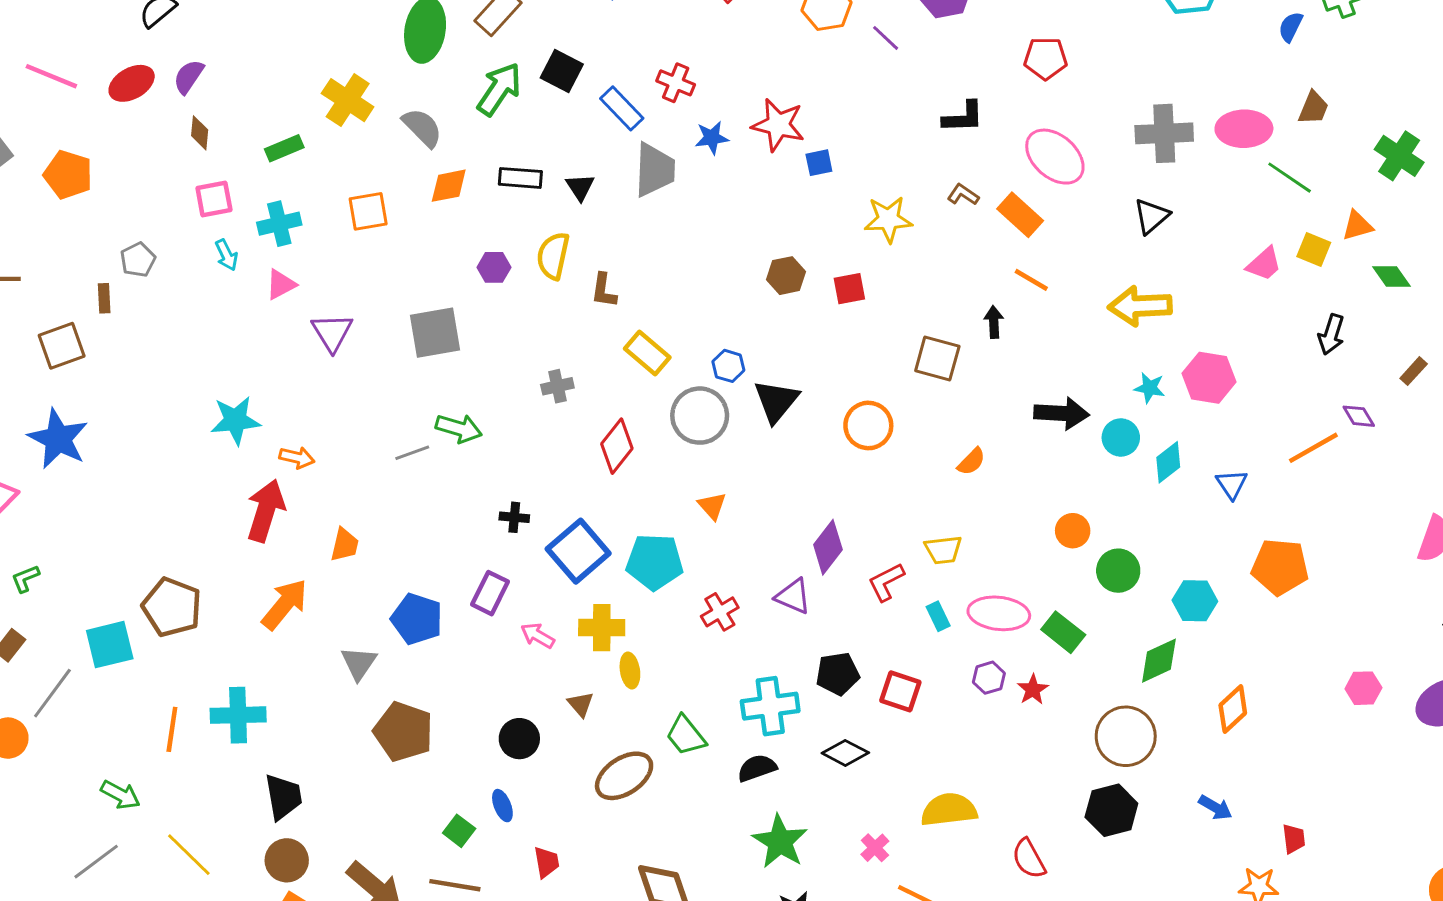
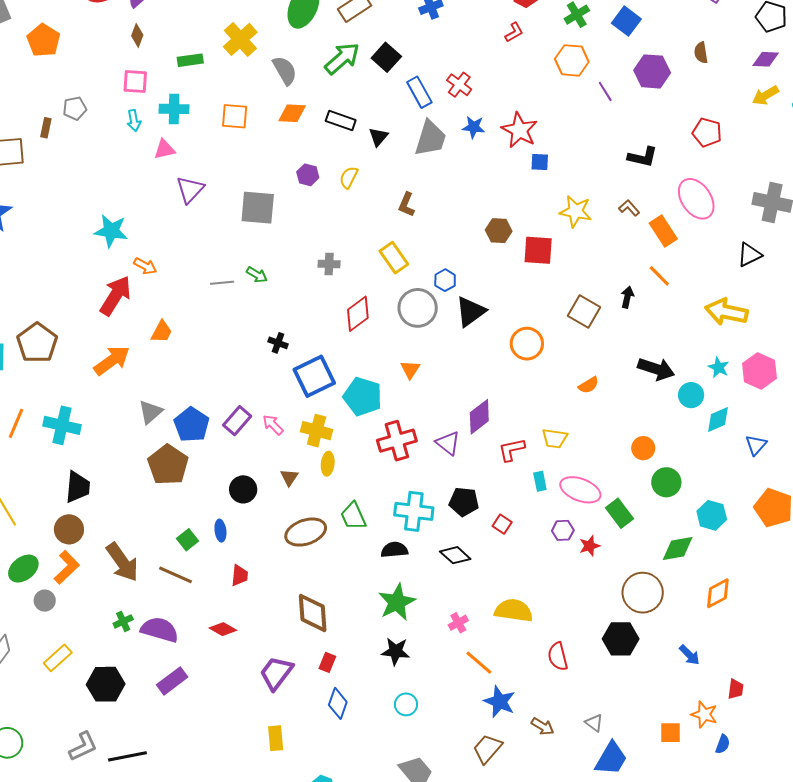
yellow semicircle: (553, 256) -> (349, 177), size x0.7
red square: (849, 289) -> (538, 250), size x1.4
brown L-shape: (604, 290) -> (407, 205), moved
green arrow: (459, 428) -> (257, 275), size x0.7
purple rectangle: (490, 593) -> (237, 421), moved
red cross: (720, 612) -> (397, 441), size x1.5
blue pentagon: (417, 619) -> (192, 425), moved
red square: (900, 691) -> (502, 524), size x0.7

